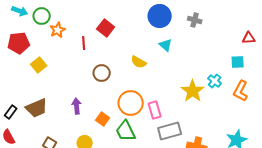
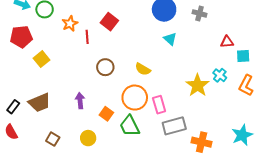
orange star: (58, 30) -> (70, 24), moved
red triangle: (249, 38) -> (227, 42), moved
yellow semicircle: (139, 62) -> (143, 69), moved

